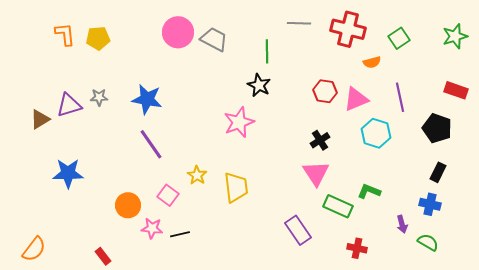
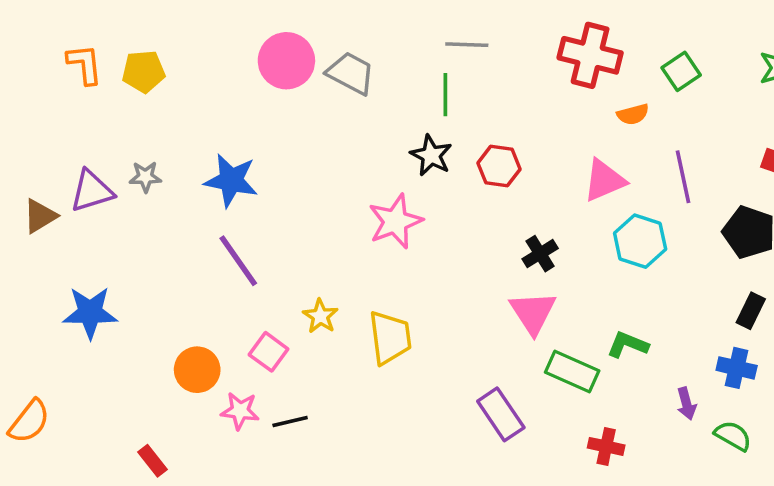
gray line: (299, 23) -> (467, 45), moved
red hexagon: (325, 91) -> (499, 166), moved
orange semicircle: (34, 249) -> (29, 421), moved

